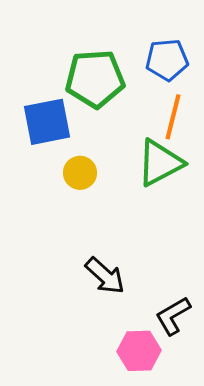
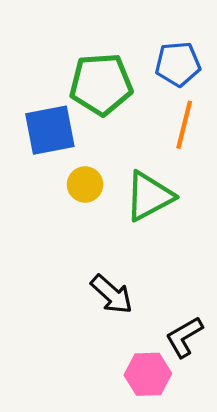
green triangle: (160, 163) -> (149, 196), moved

